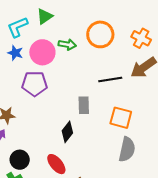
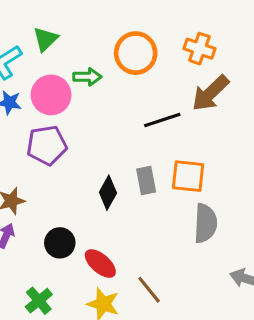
gray rectangle: (84, 105) -> (146, 181), moved
black diamond: (67, 132) -> (108, 193), moved
black circle: (20, 160) -> (60, 243), moved

